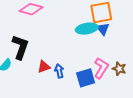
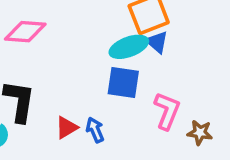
brown star: (119, 69) -> (200, 133), moved
blue square: (86, 78) -> (123, 83), moved, turned 36

